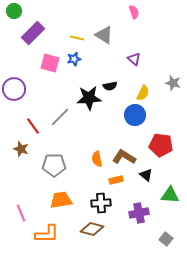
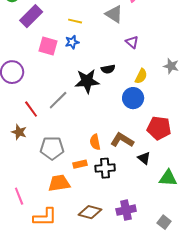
gray triangle: (104, 35) -> (114, 14), moved
orange rectangle: (116, 180) -> (80, 164), moved
black cross: (101, 203) -> (105, 168), moved
purple cross: (139, 213) -> (126, 210), moved

